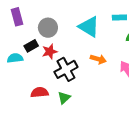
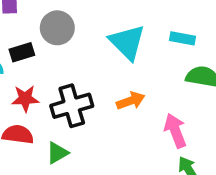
red star: (50, 52) -> (25, 99), moved
orange arrow: (98, 59) -> (131, 101), turned -49

